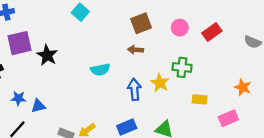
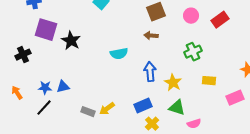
purple square: (20, 43) -> (46, 30), turned 30
green cross: (182, 67) -> (193, 52), turned -30
yellow star: (160, 83) -> (173, 83), moved
blue star: (18, 98) -> (45, 88), moved

